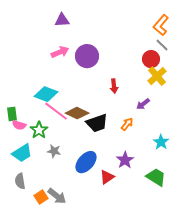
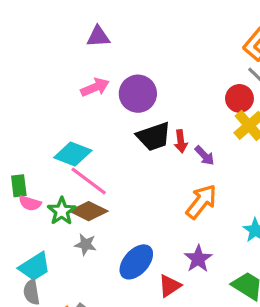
purple arrow: (143, 104) -> (205, 156), moved, turned -96
brown diamond: (77, 113) -> (89, 211), moved
black trapezoid: (97, 123) -> (154, 137), moved
orange arrow: (127, 124) -> (201, 202), size x1.6
cyan trapezoid: (22, 153) -> (35, 267), moved

